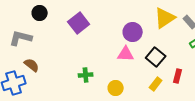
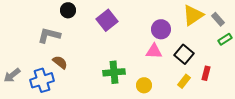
green cross: (86, 75) -> (114, 72), size x1.5

